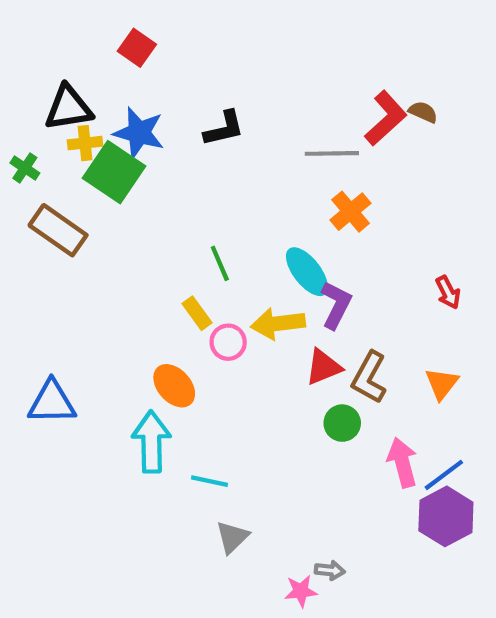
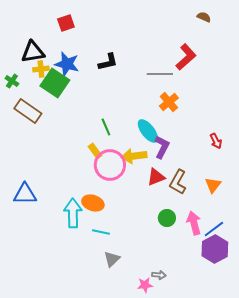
red square: (137, 48) -> (66, 23), turned 36
brown semicircle: (423, 112) -> (204, 17), moved
pink circle: (228, 342) -> (110, 165), size x1.8
orange ellipse: (174, 386) -> (93, 203), moved, turned -30
green circle: (342, 423) -> (167, 218), moved

